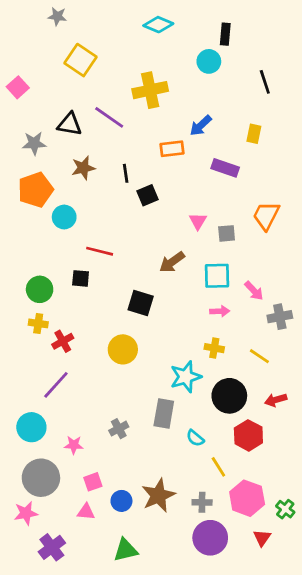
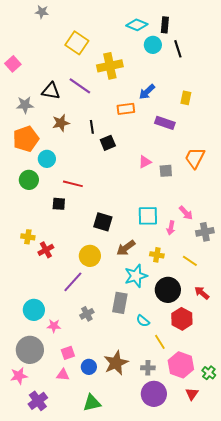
cyan diamond: (158, 25) -> (137, 25), moved
yellow square: (81, 60) -> (77, 43), moved
black line: (265, 82) -> (178, 49), moved
pink triangle: (198, 221) -> (145, 162), turned 32
brown arrow: (172, 262) -> (126, 248), moved
cyan square: (217, 276) -> (148, 216), moved
green circle: (40, 289) -> (29, 180), moved
pink arrow: (220, 311) -> (171, 228), moved, turned 104
purple line: (56, 385) -> (73, 282), moved
red arrow: (276, 400) -> (202, 293), turned 56
cyan circle: (31, 427) -> (34, 310), moved

